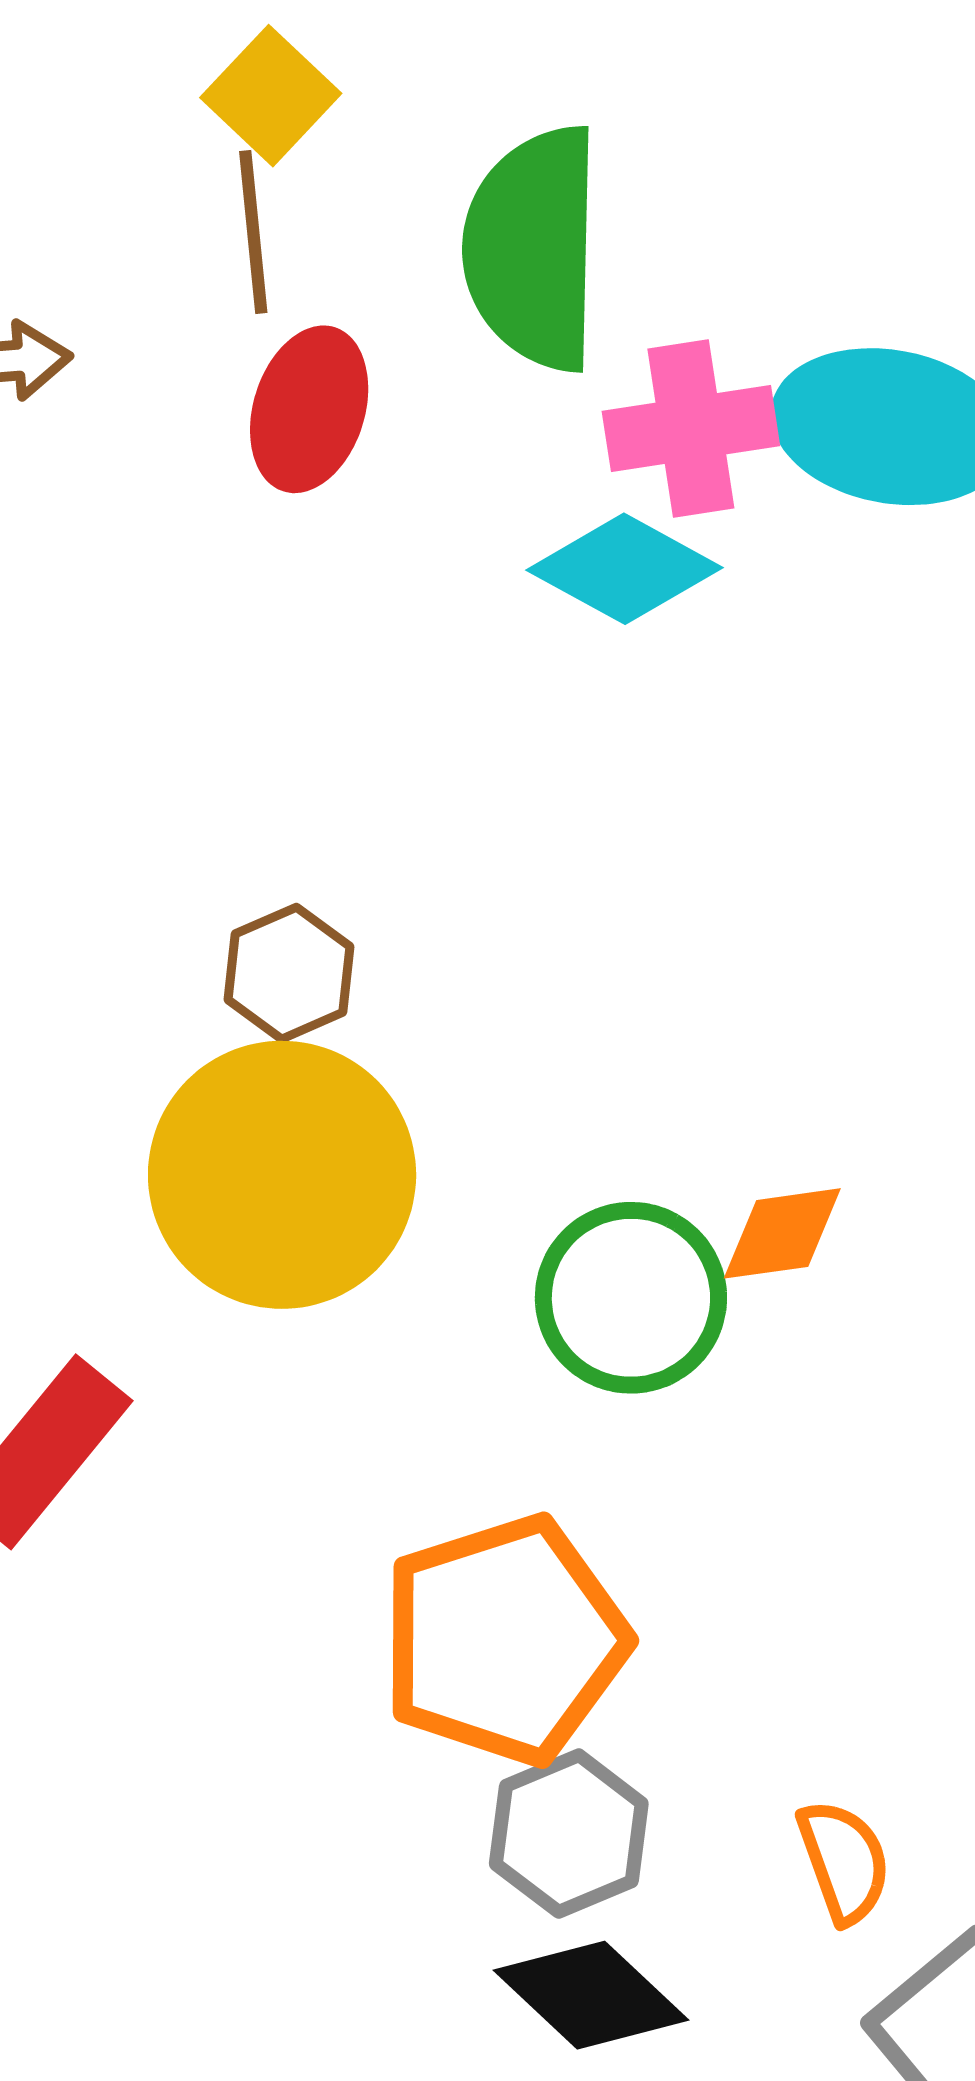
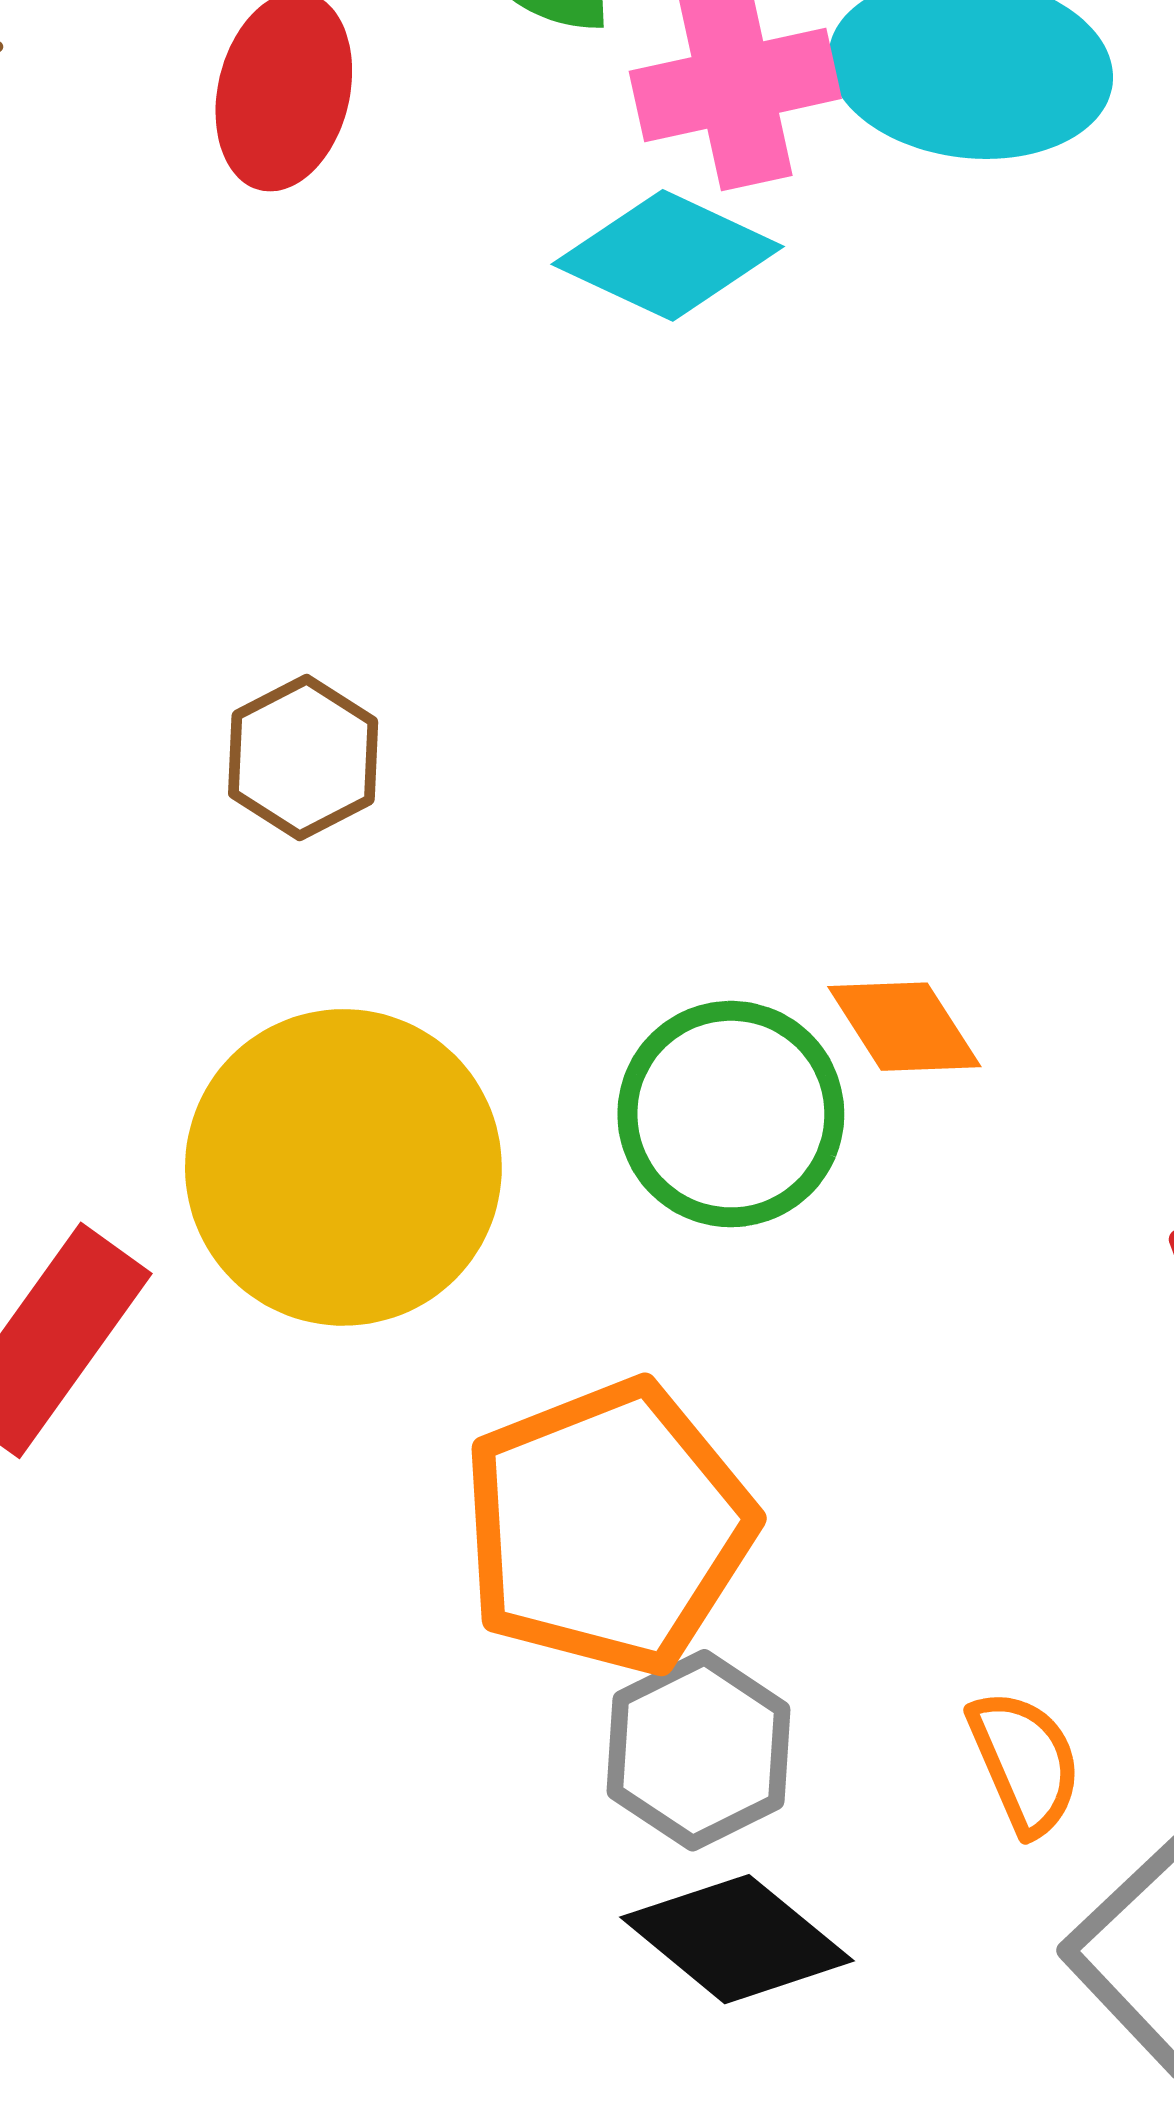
yellow circle: (282, 1175) -> (343, 1167), moved
orange diamond: (782, 1233) -> (904, 1027), turned 69

